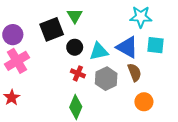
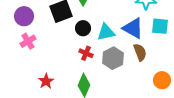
pink cross: (17, 61) -> (28, 41), size x0.7
red star: (12, 98) -> (46, 81), moved
orange circle: (144, 102) -> (162, 80), moved

